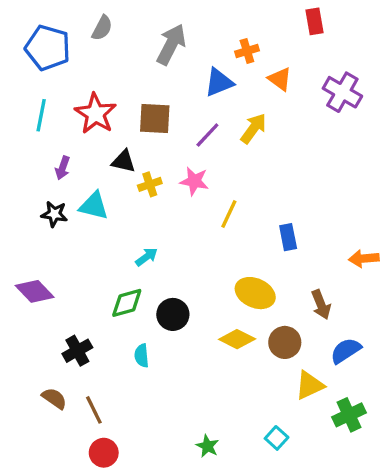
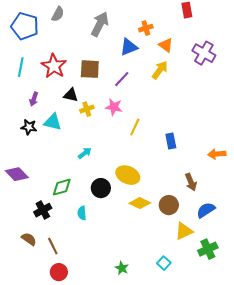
yellow arrow: (254, 128) -> (160, 70), moved
yellow ellipse: (255, 293) -> (128, 175), moved
green diamond: (127, 303) -> (62, 187), moved

